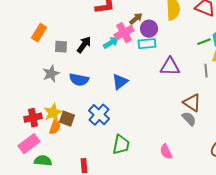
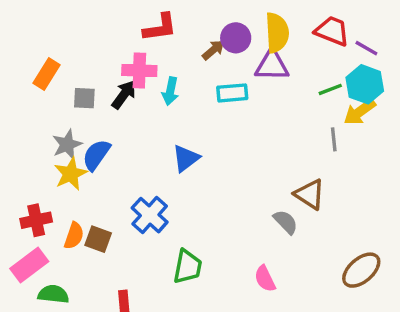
purple circle: (149, 29) -> (236, 38), moved
pink cross: (124, 33) -> (139, 71), moved, turned 30
cyan arrow: (111, 43) -> (170, 91), turned 133
purple triangle: (170, 67) -> (272, 65), moved
blue semicircle: (79, 80) -> (96, 155), moved, turned 114
yellow star: (53, 113) -> (71, 174), moved
brown square: (67, 119) -> (98, 239), moved
gray semicircle: (189, 119) -> (286, 222), moved

